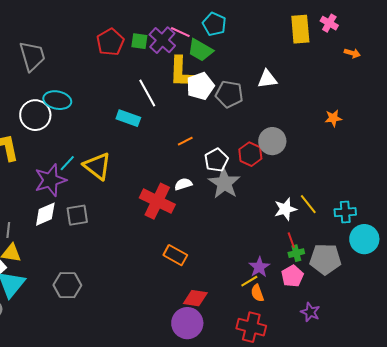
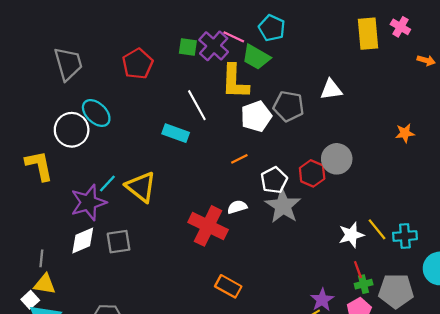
red pentagon: (110, 42) -> (138, 64), moved
white pentagon: (200, 86) -> (256, 116), moved
cyan ellipse: (57, 100) -> (96, 113), turned 32
cyan cross: (345, 212) -> (405, 236), moved

